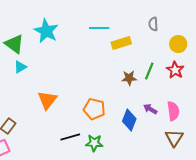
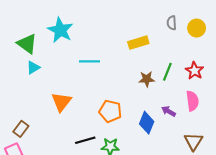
cyan line: (99, 28) -> (89, 61), moved
yellow circle: (178, 44) -> (197, 28), moved
pink semicircle: (173, 111) -> (192, 101), moved

